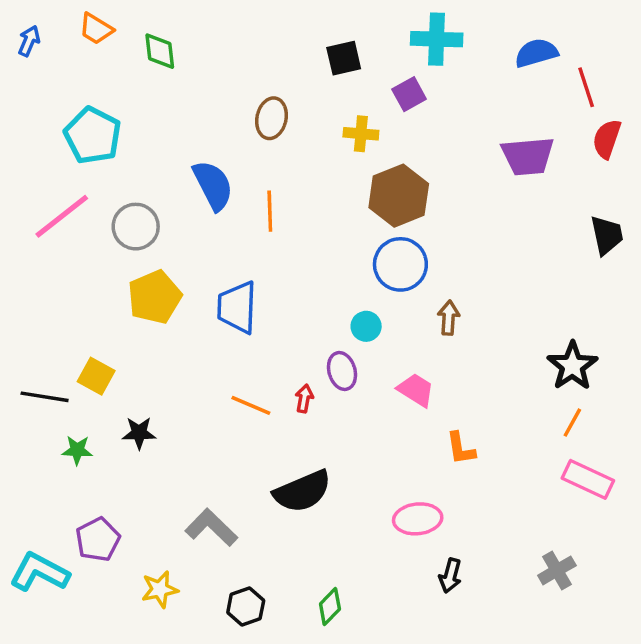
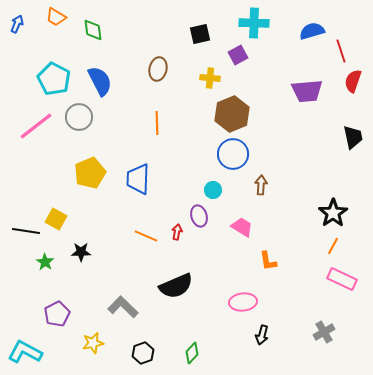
blue semicircle: (213, 185) -> (100, 81), moved
gray circle: (136, 227) -> (79, 117), moved
green star: (77, 450) -> (45, 262), turned 30
cyan L-shape: (39, 572) -> (25, 352), moved

